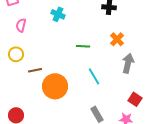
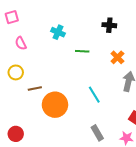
pink semicircle: (21, 25) -> (21, 43), turned -40
green line: (83, 46) -> (82, 51), moved

